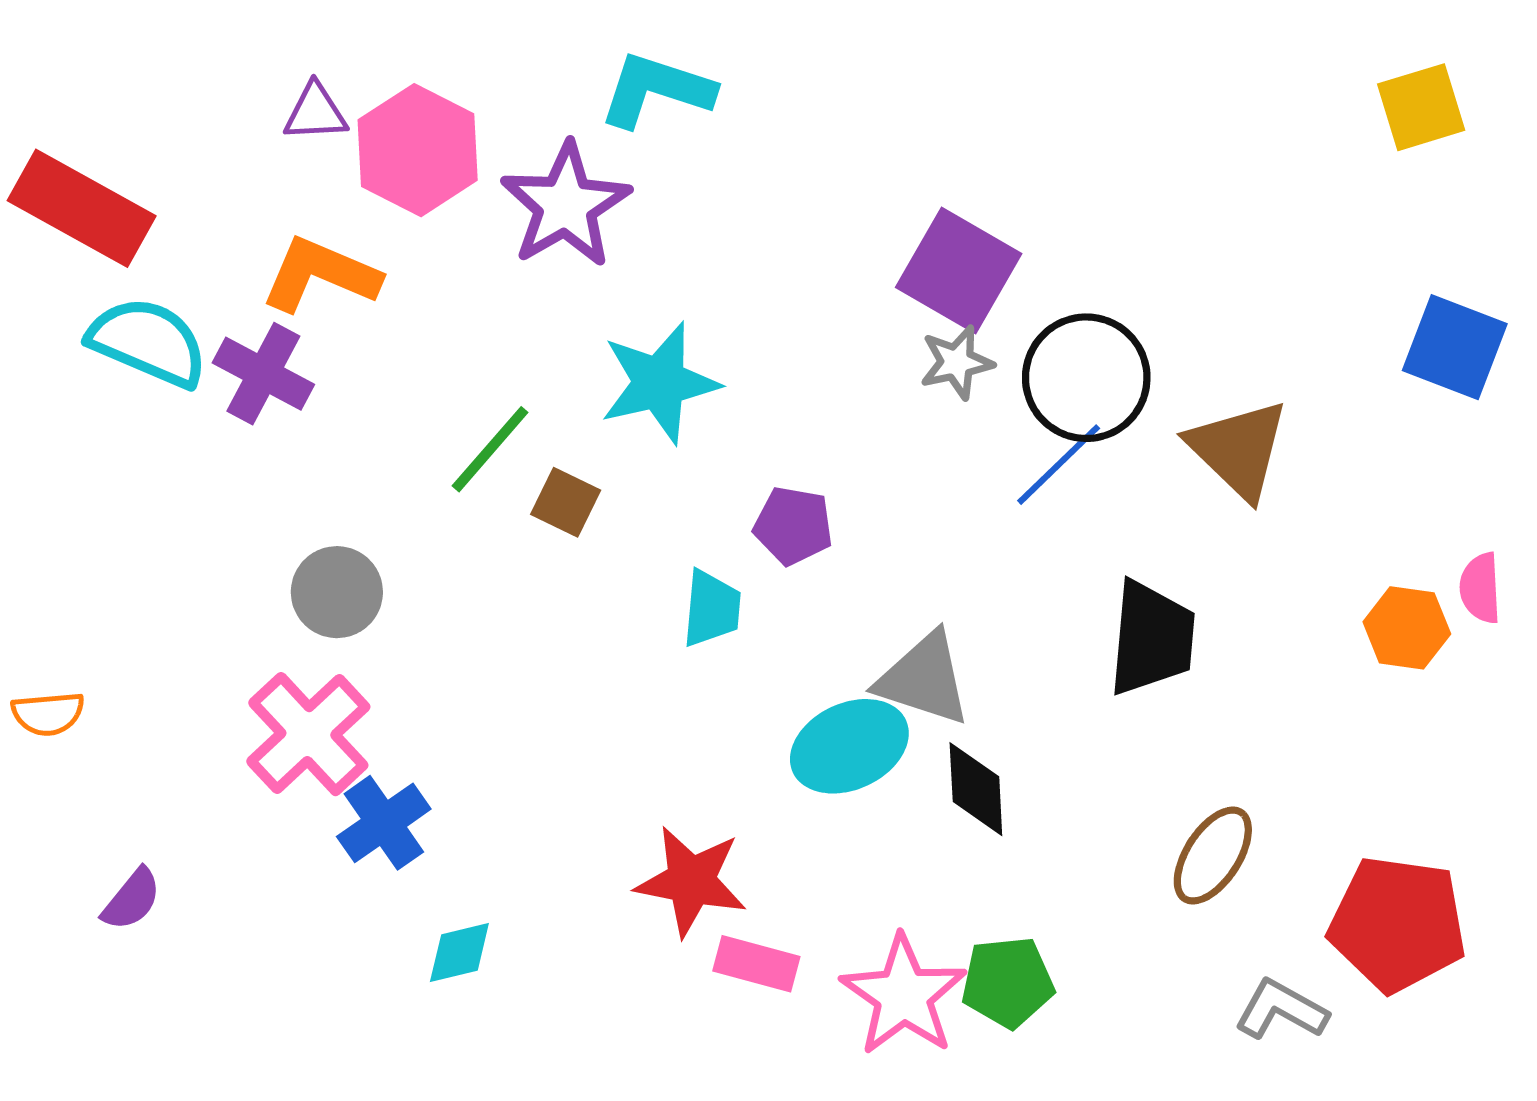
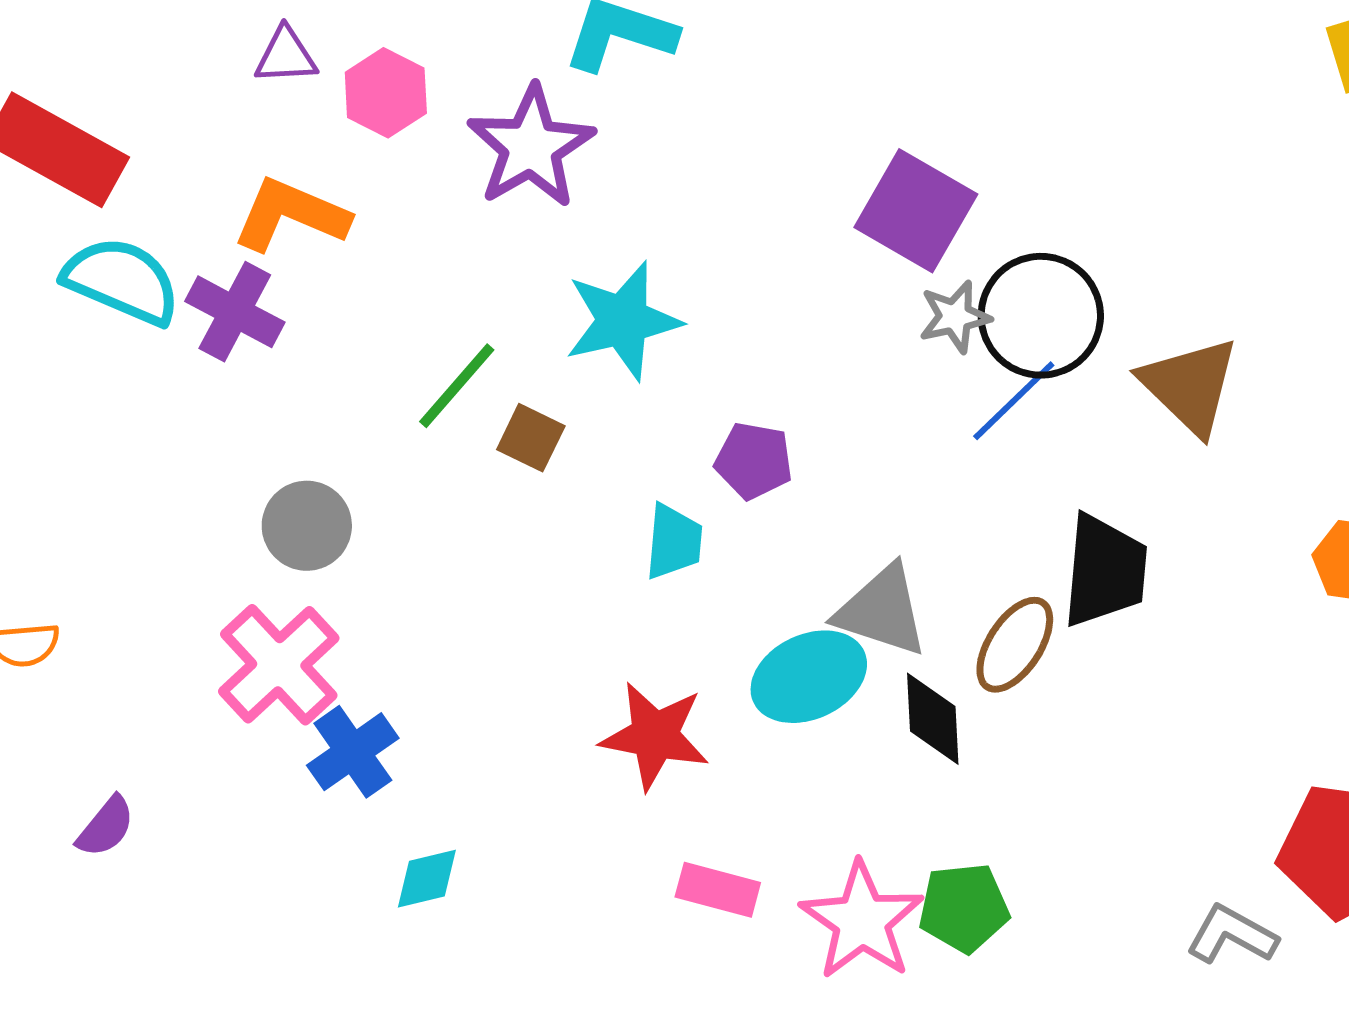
pink hexagon: (418, 150) -> (386, 93), size x0.7
gray star: (957, 362) -> (955, 317), moved
brown ellipse: (1213, 856) -> (1015, 645), moved
red star: (691, 881) -> (655, 736), moved

